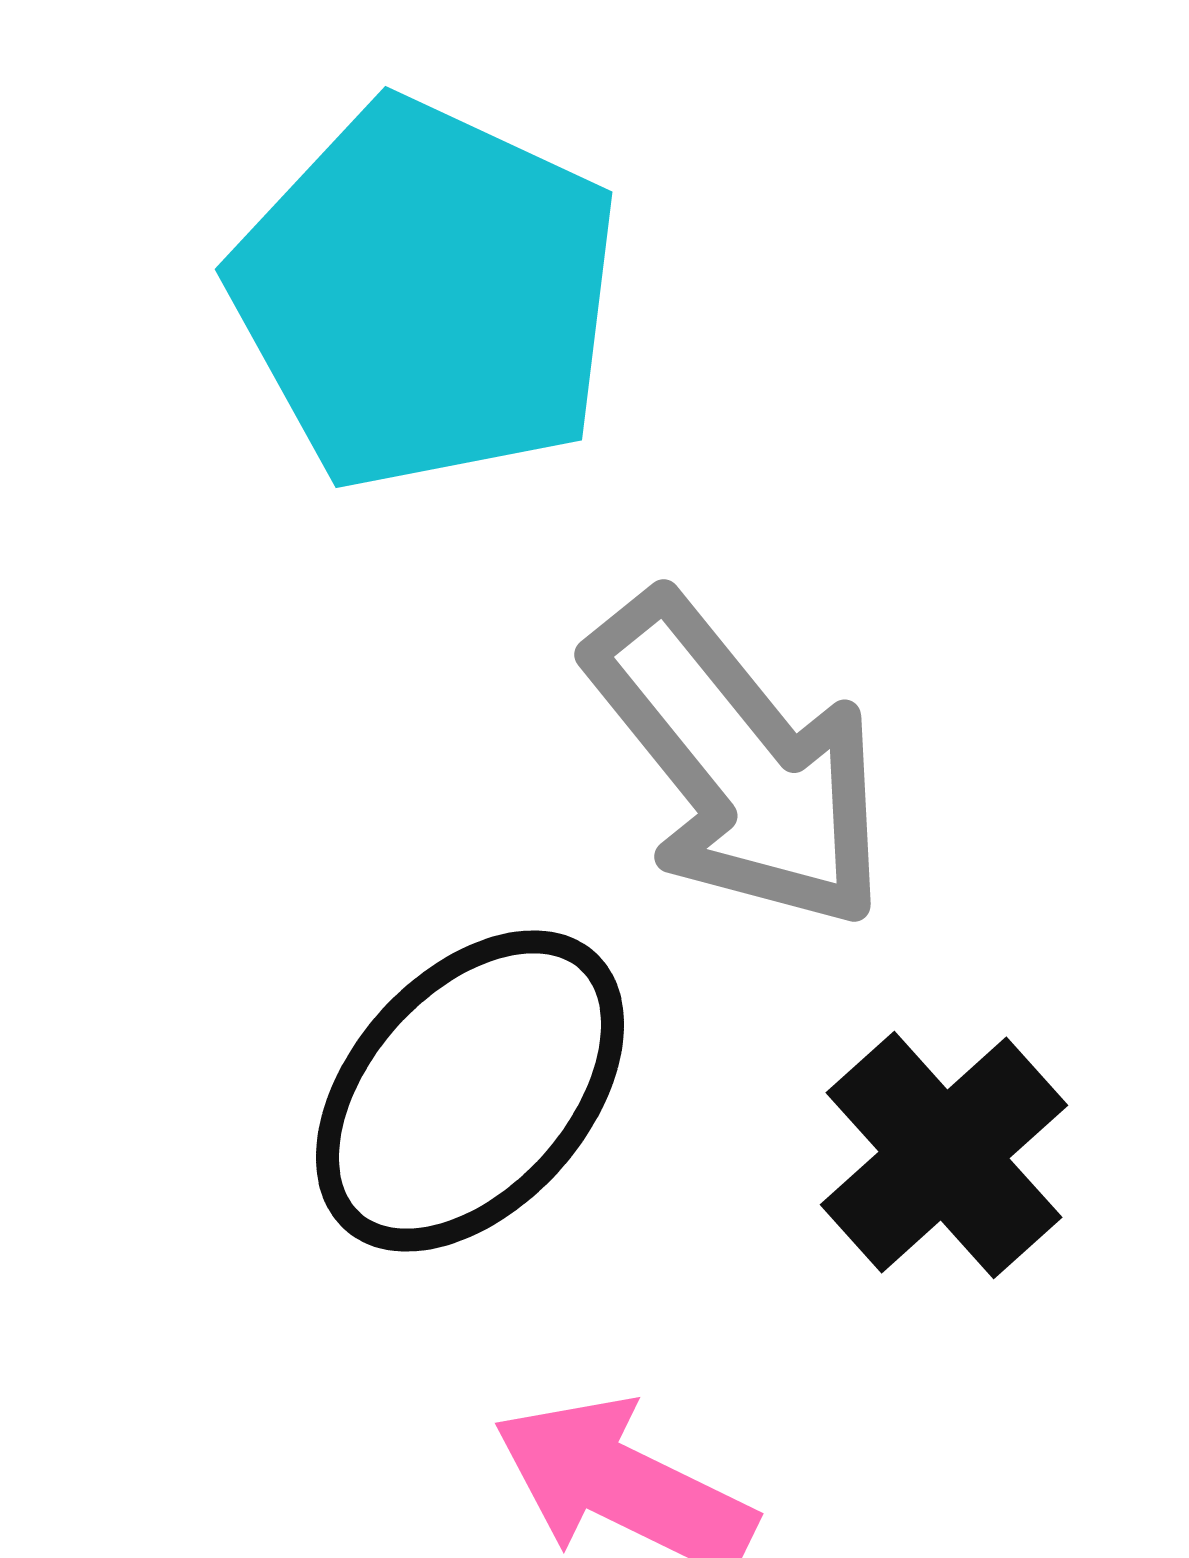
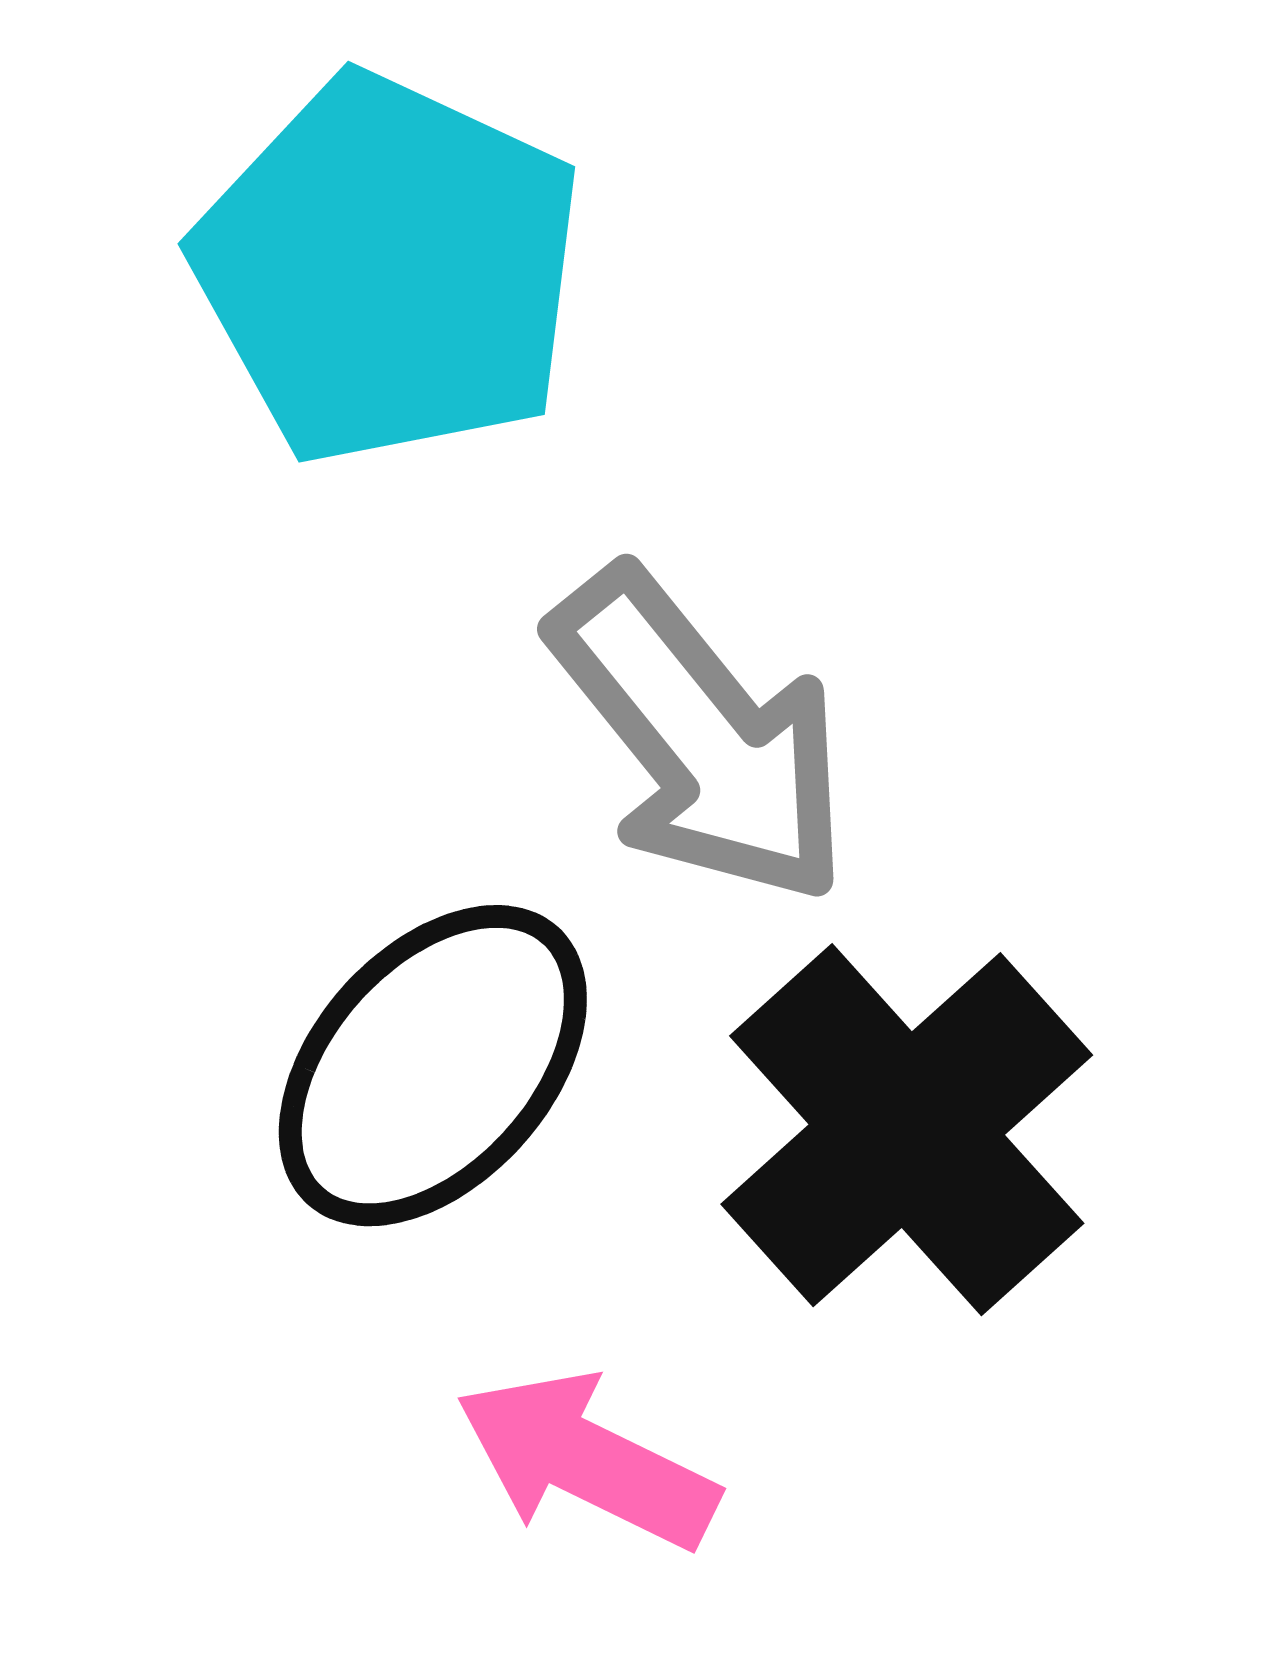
black cross: (944, 1155) -> (907, 1130), size x1.5

